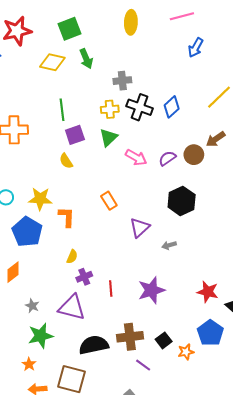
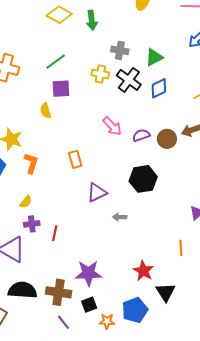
green line: (62, 110) -> (56, 62), turned 45
green triangle: (108, 137) -> (154, 57), moved
red line: (111, 289) -> (55, 233), moved
purple star: (151, 290) -> (88, 273), moved

